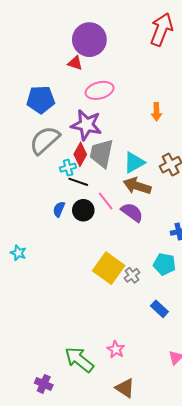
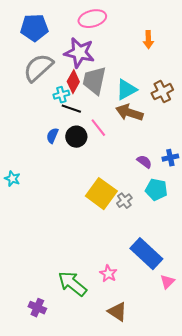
purple semicircle: (132, 212) -> (144, 162), moved, size x0.7
blue rectangle: (159, 309) -> (146, 254), moved, size x1.8

